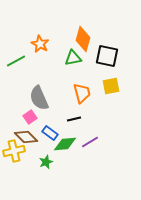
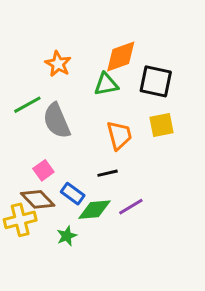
orange diamond: (83, 39) -> (121, 57), turned 55
green line: (16, 61) -> (27, 105), moved
gray semicircle: (39, 98) -> (57, 121), moved

